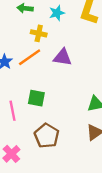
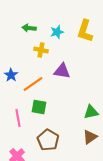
orange line: (30, 57) -> (33, 84), moved

